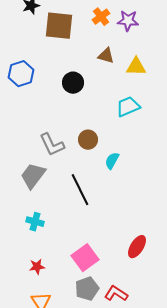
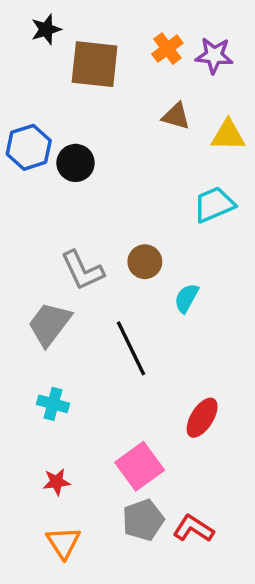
black circle: (73, 83) -> (76, 163), moved
red ellipse: (137, 247) -> (202, 418), moved

